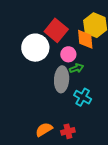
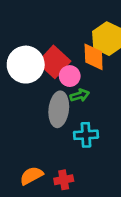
red square: (56, 30) -> (54, 62), moved
cyan cross: (83, 97) -> (86, 135), turned -36

